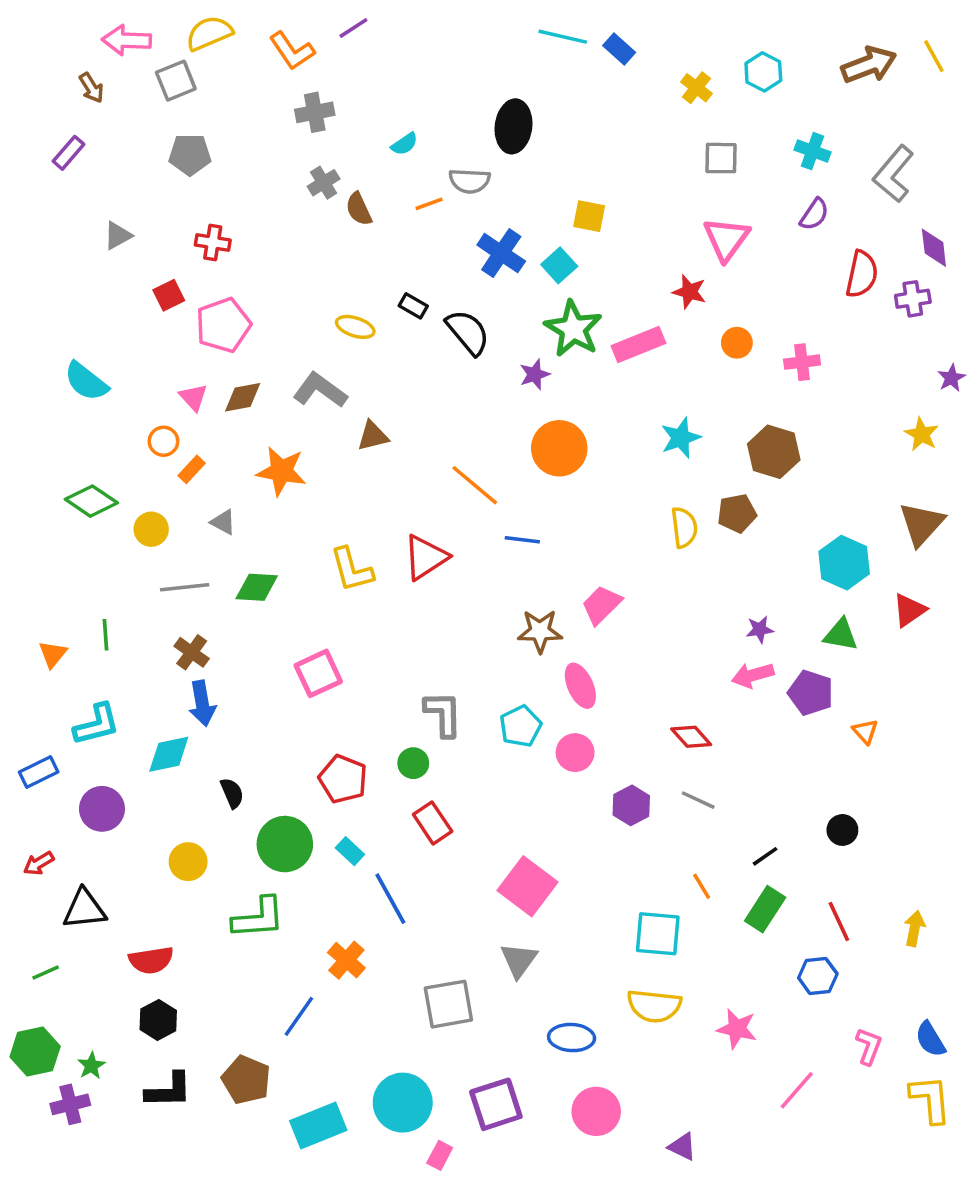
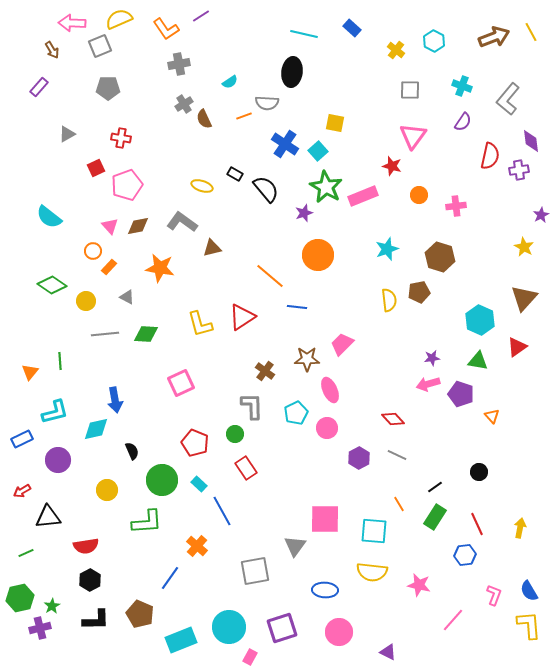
cyan line: (563, 37) -> (304, 34), moved
brown cross: (192, 652) -> (265, 371), moved
pink square: (528, 886) -> (325, 519), moved, turned -36

